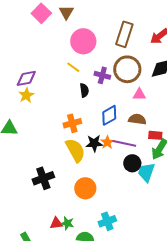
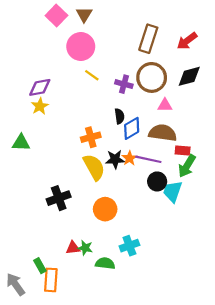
pink circle: (83, 41) -> (81, 46), moved
black semicircle: (84, 90) -> (120, 116), moved
brown semicircle: (137, 119) -> (163, 133), size x1.4

